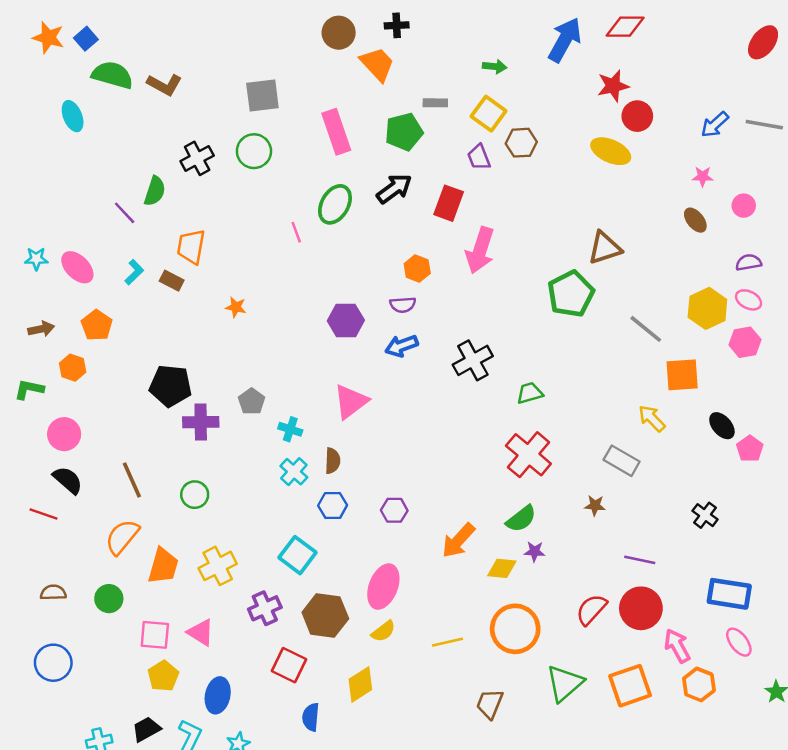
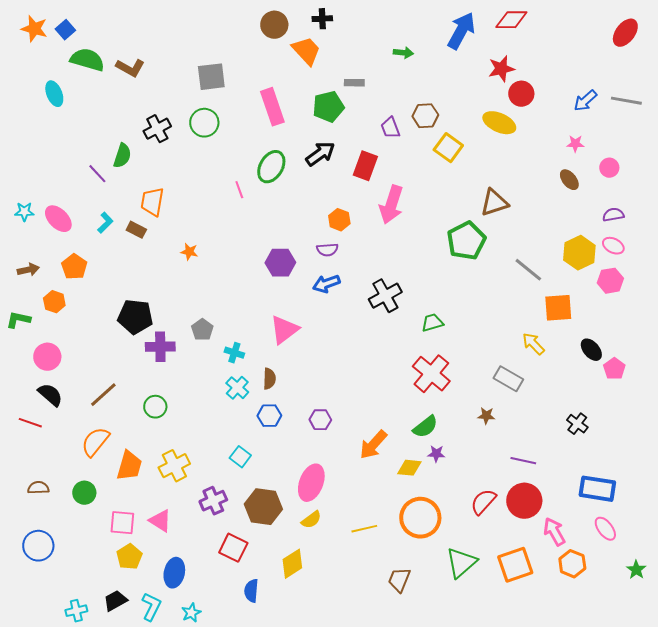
yellow square: (489, 114) -> (448, 148), moved
brown line: (132, 480) -> (103, 395), turned 72
cyan square: (297, 555) -> (240, 457), size x0.7

